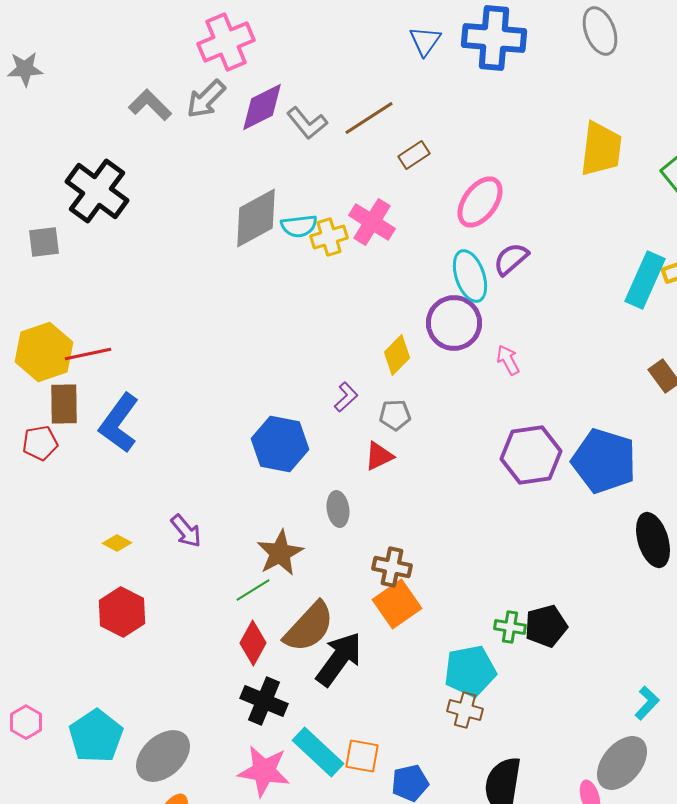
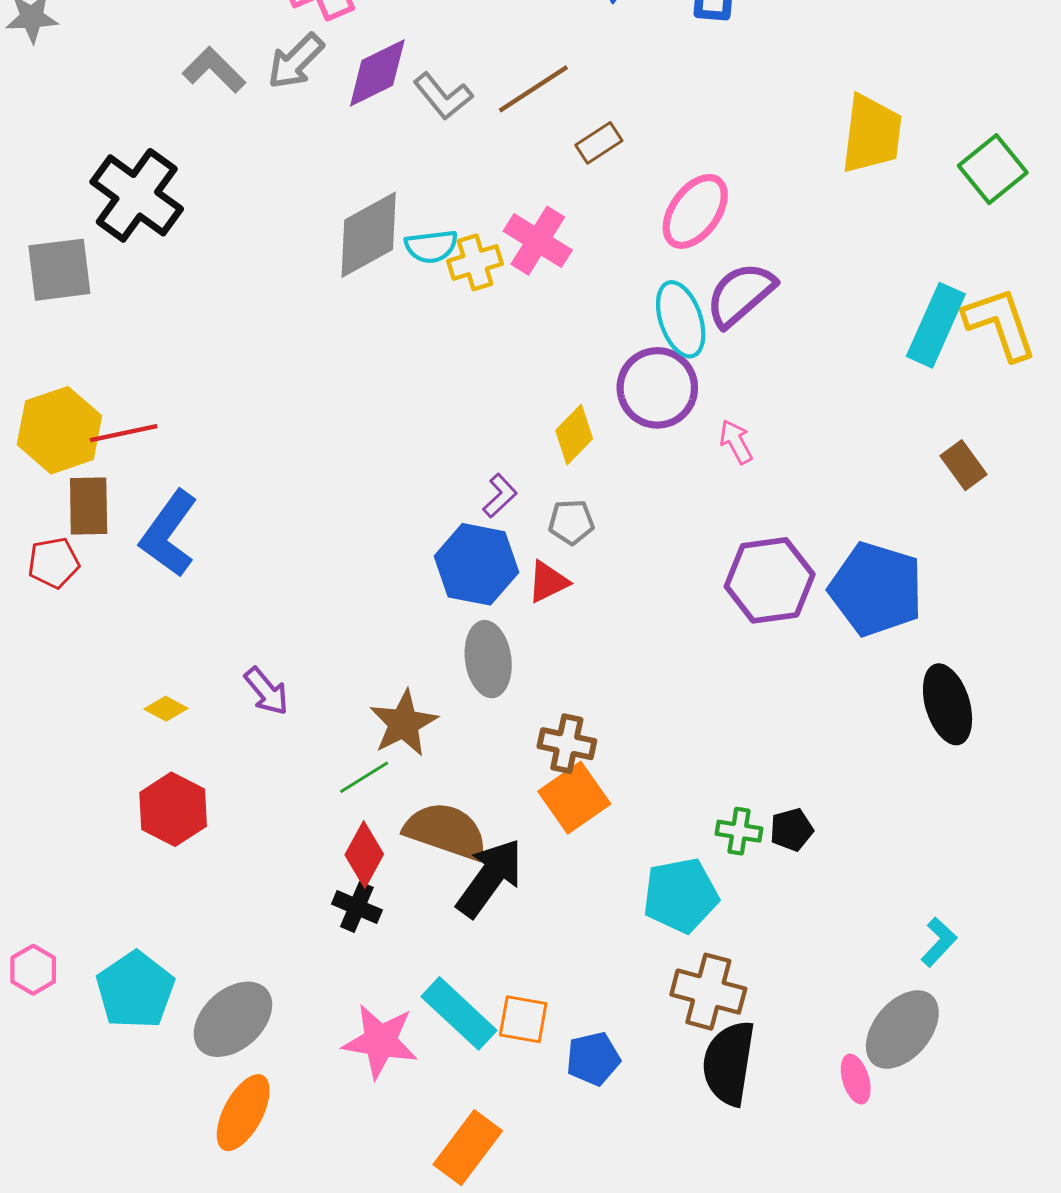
gray square: (44, 242) -> (59, 270), size x1.4
purple semicircle: (511, 259) -> (740, 295), size x1.4
blue hexagon: (280, 444) -> (476, 564), moved
gray ellipse: (338, 509) -> (488, 659), size x1.4
black pentagon: (546, 626) -> (791, 830), size x0.7
brown semicircle: (309, 627) -> (446, 831), turned -114
black cross: (264, 701) -> (357, 907), moved, size x0.7
brown cross: (465, 710) -> (708, 992), moved, size x1.4

